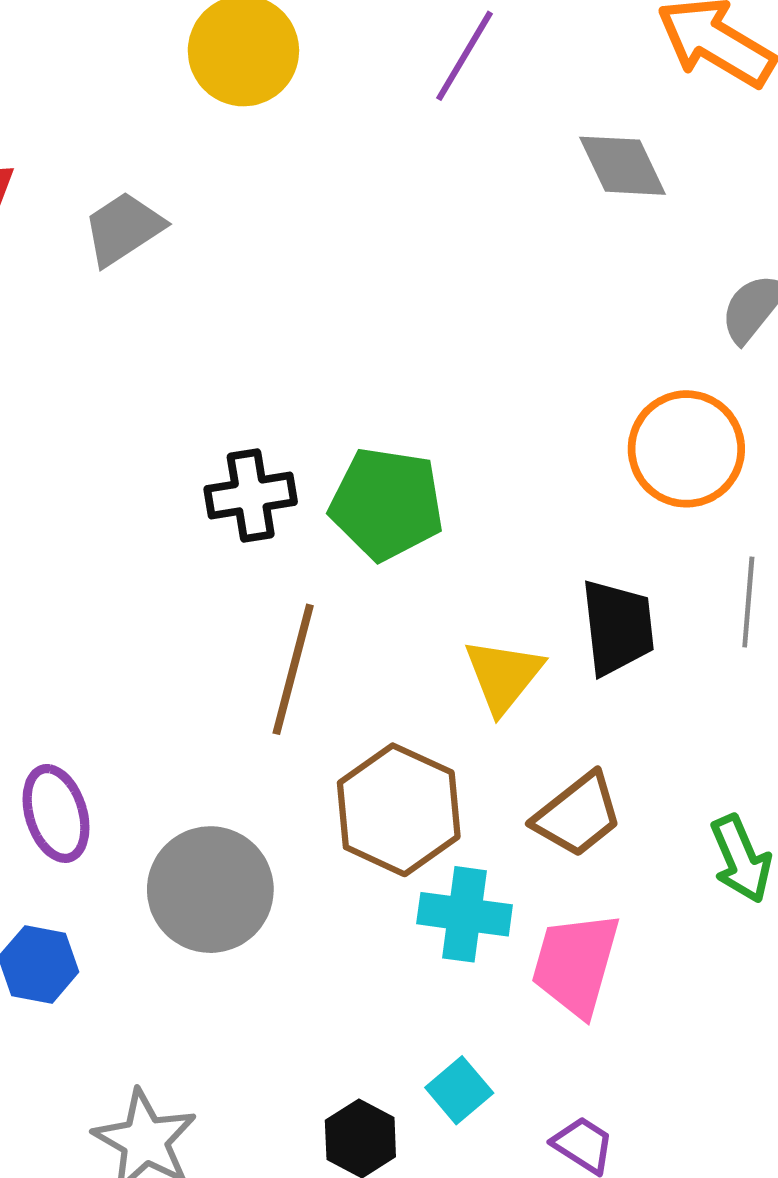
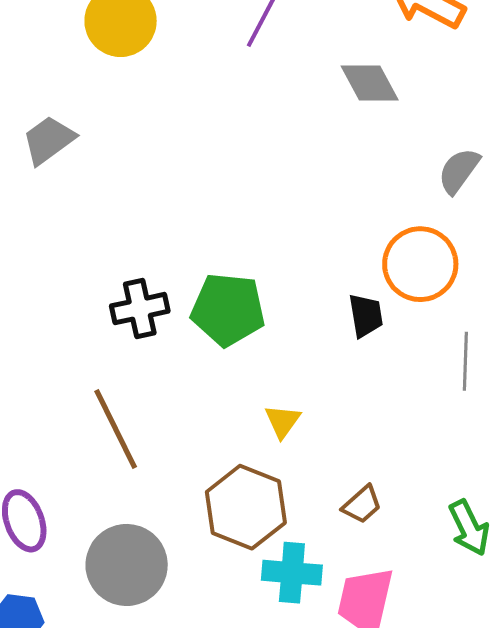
black trapezoid: (618, 627) -> (366, 316), moved, size x0.7
brown line: (293, 669) -> (116, 429), moved, turned -38
yellow triangle: (503, 676) -> (283, 421), moved, size x0.7
brown trapezoid: (578, 815) -> (362, 505), size x0.7

